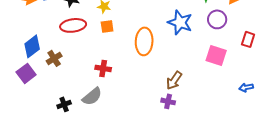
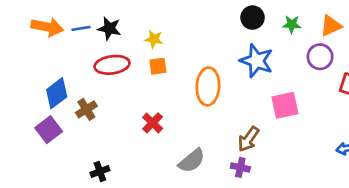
purple circle: (217, 19) -> (320, 57), moved
pink square: (216, 55) -> (285, 105), moved, turned -30
red cross: (103, 68) -> (153, 123), turned 35
gray semicircle: (92, 96) -> (192, 161), moved

